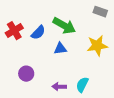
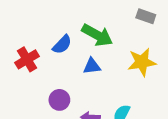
red cross: (14, 31) -> (27, 59), moved
purple circle: (26, 74) -> (59, 100), moved

